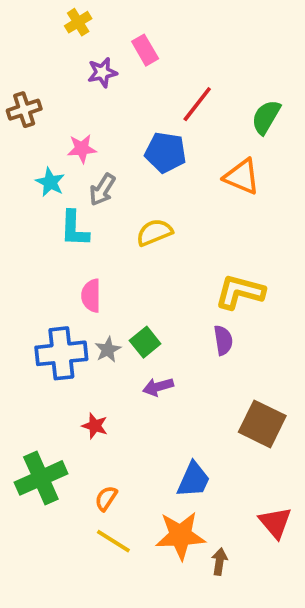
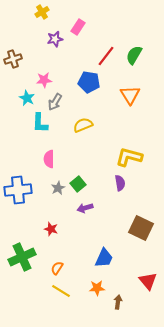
pink rectangle: (145, 50) -> (78, 27), turned 63
green semicircle: (266, 117) -> (134, 55), moved
orange triangle: (242, 177) -> (130, 95), turned 35
blue cross: (61, 353) -> (18, 190), moved
orange star: (180, 536) -> (97, 288), size x0.6

